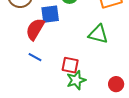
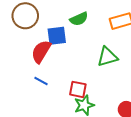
green triangle: (98, 34) -> (107, 57), turned -30

